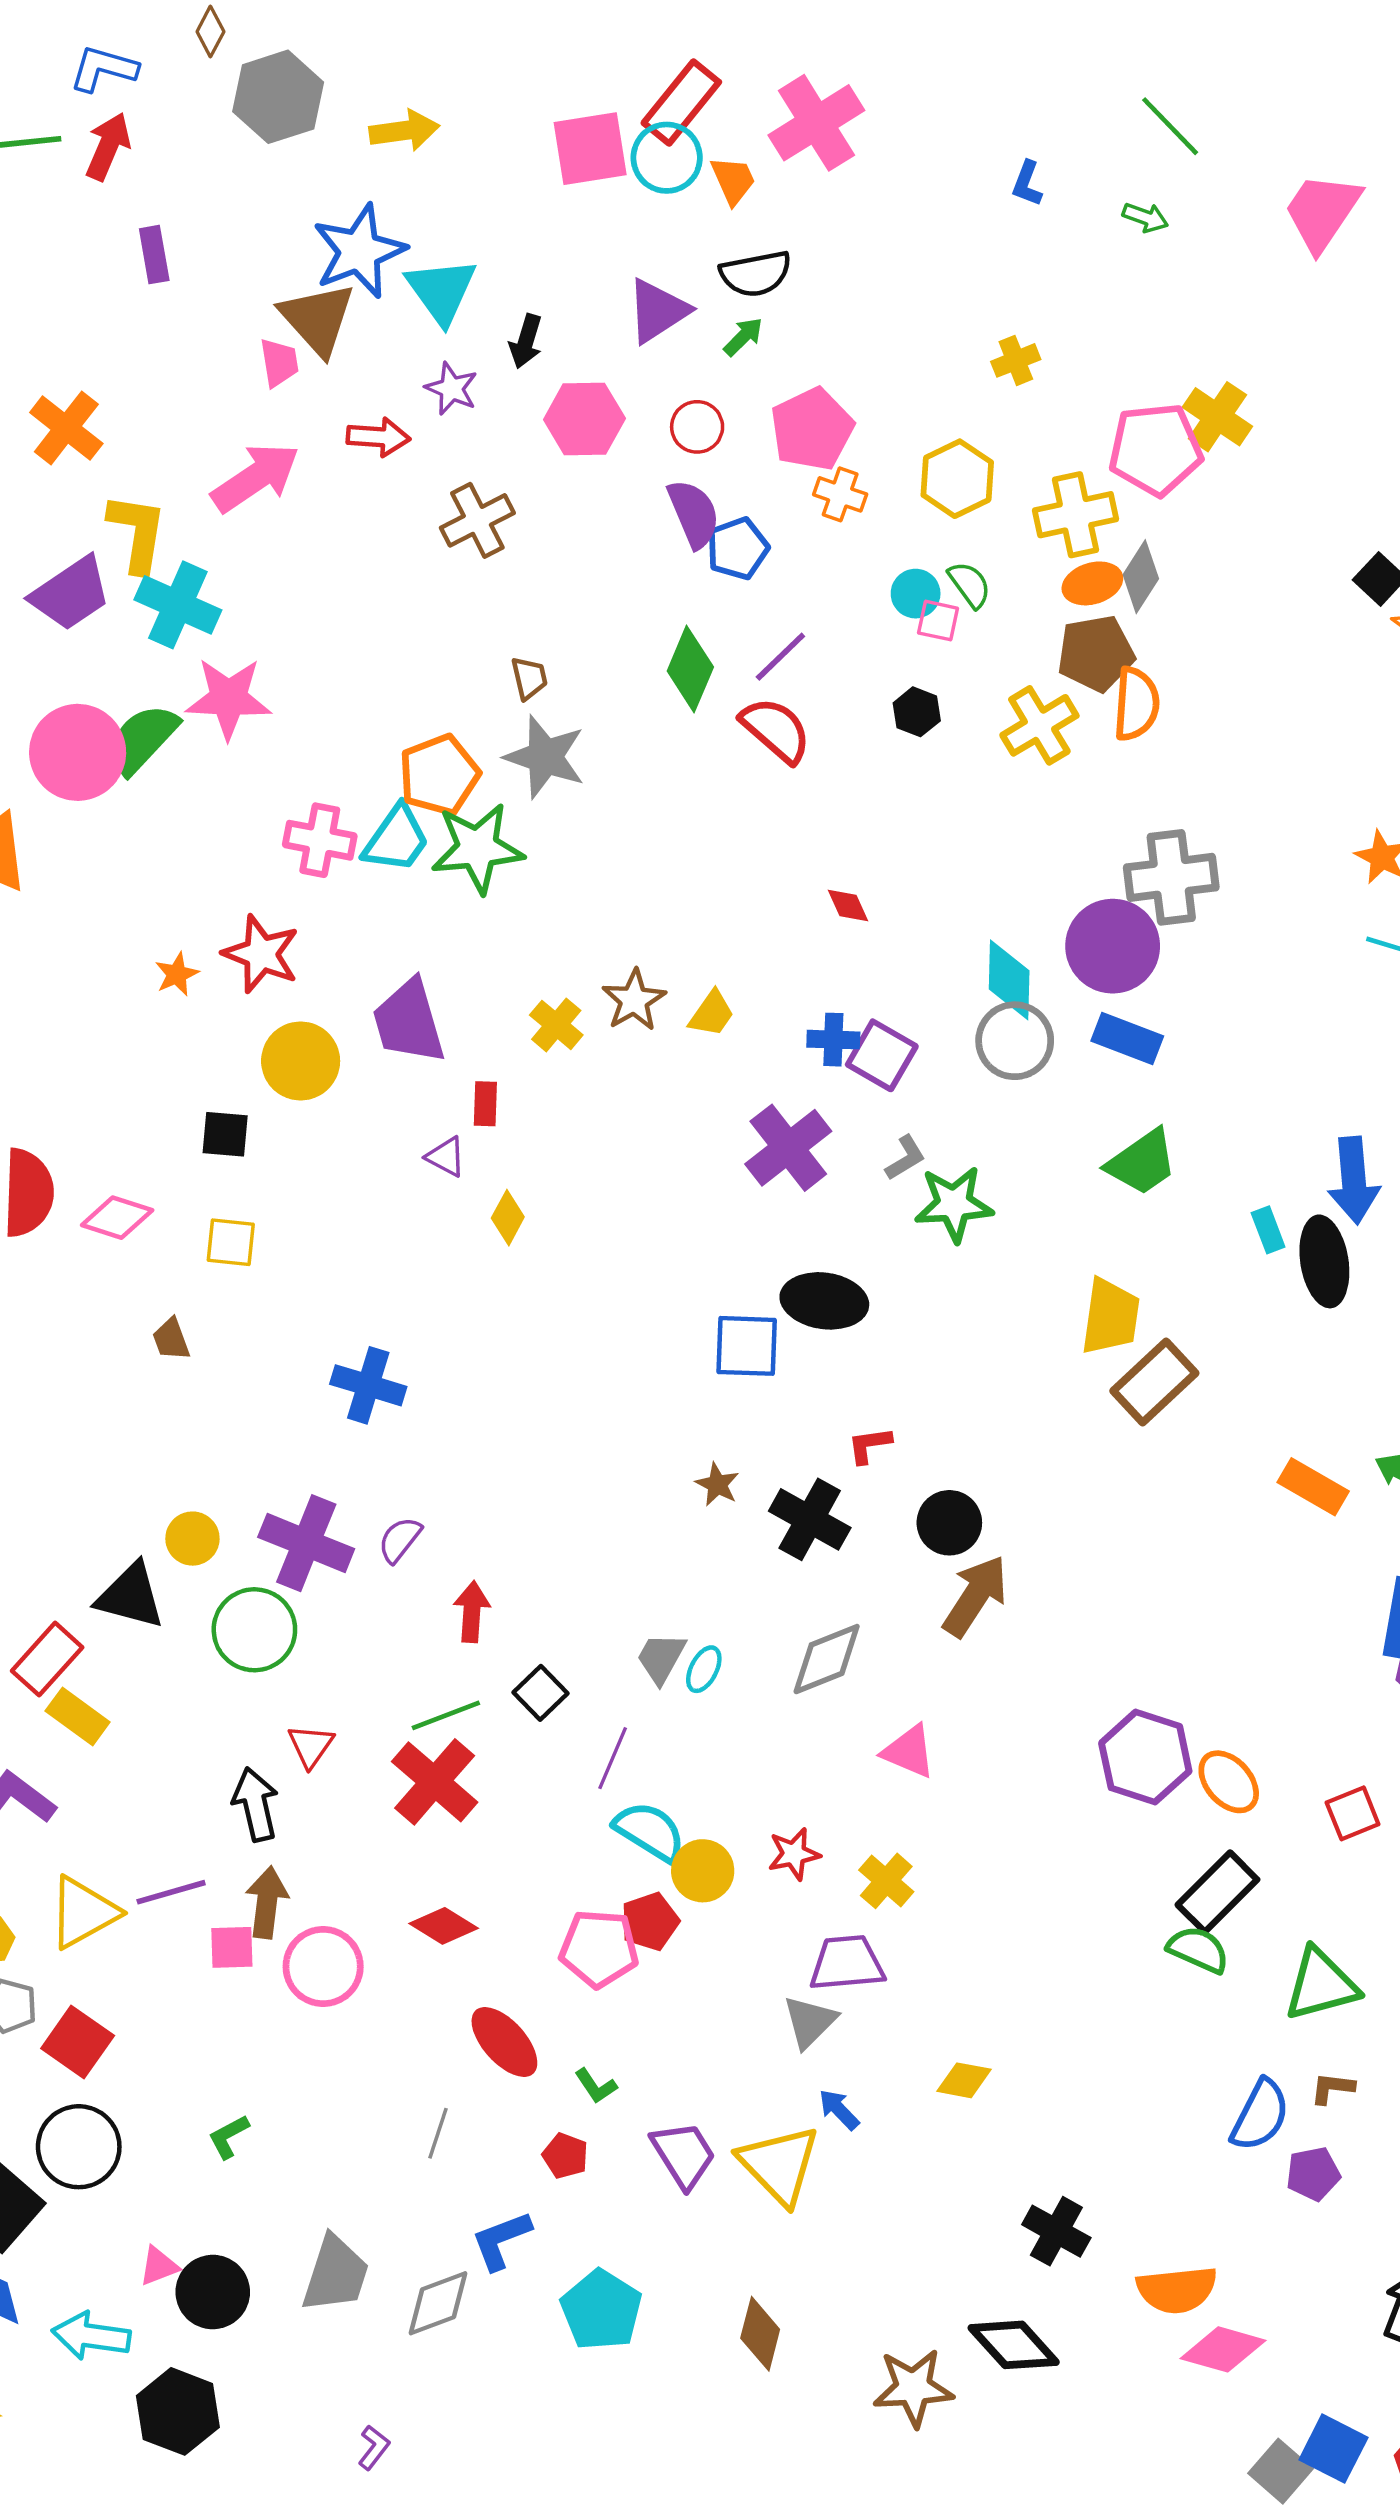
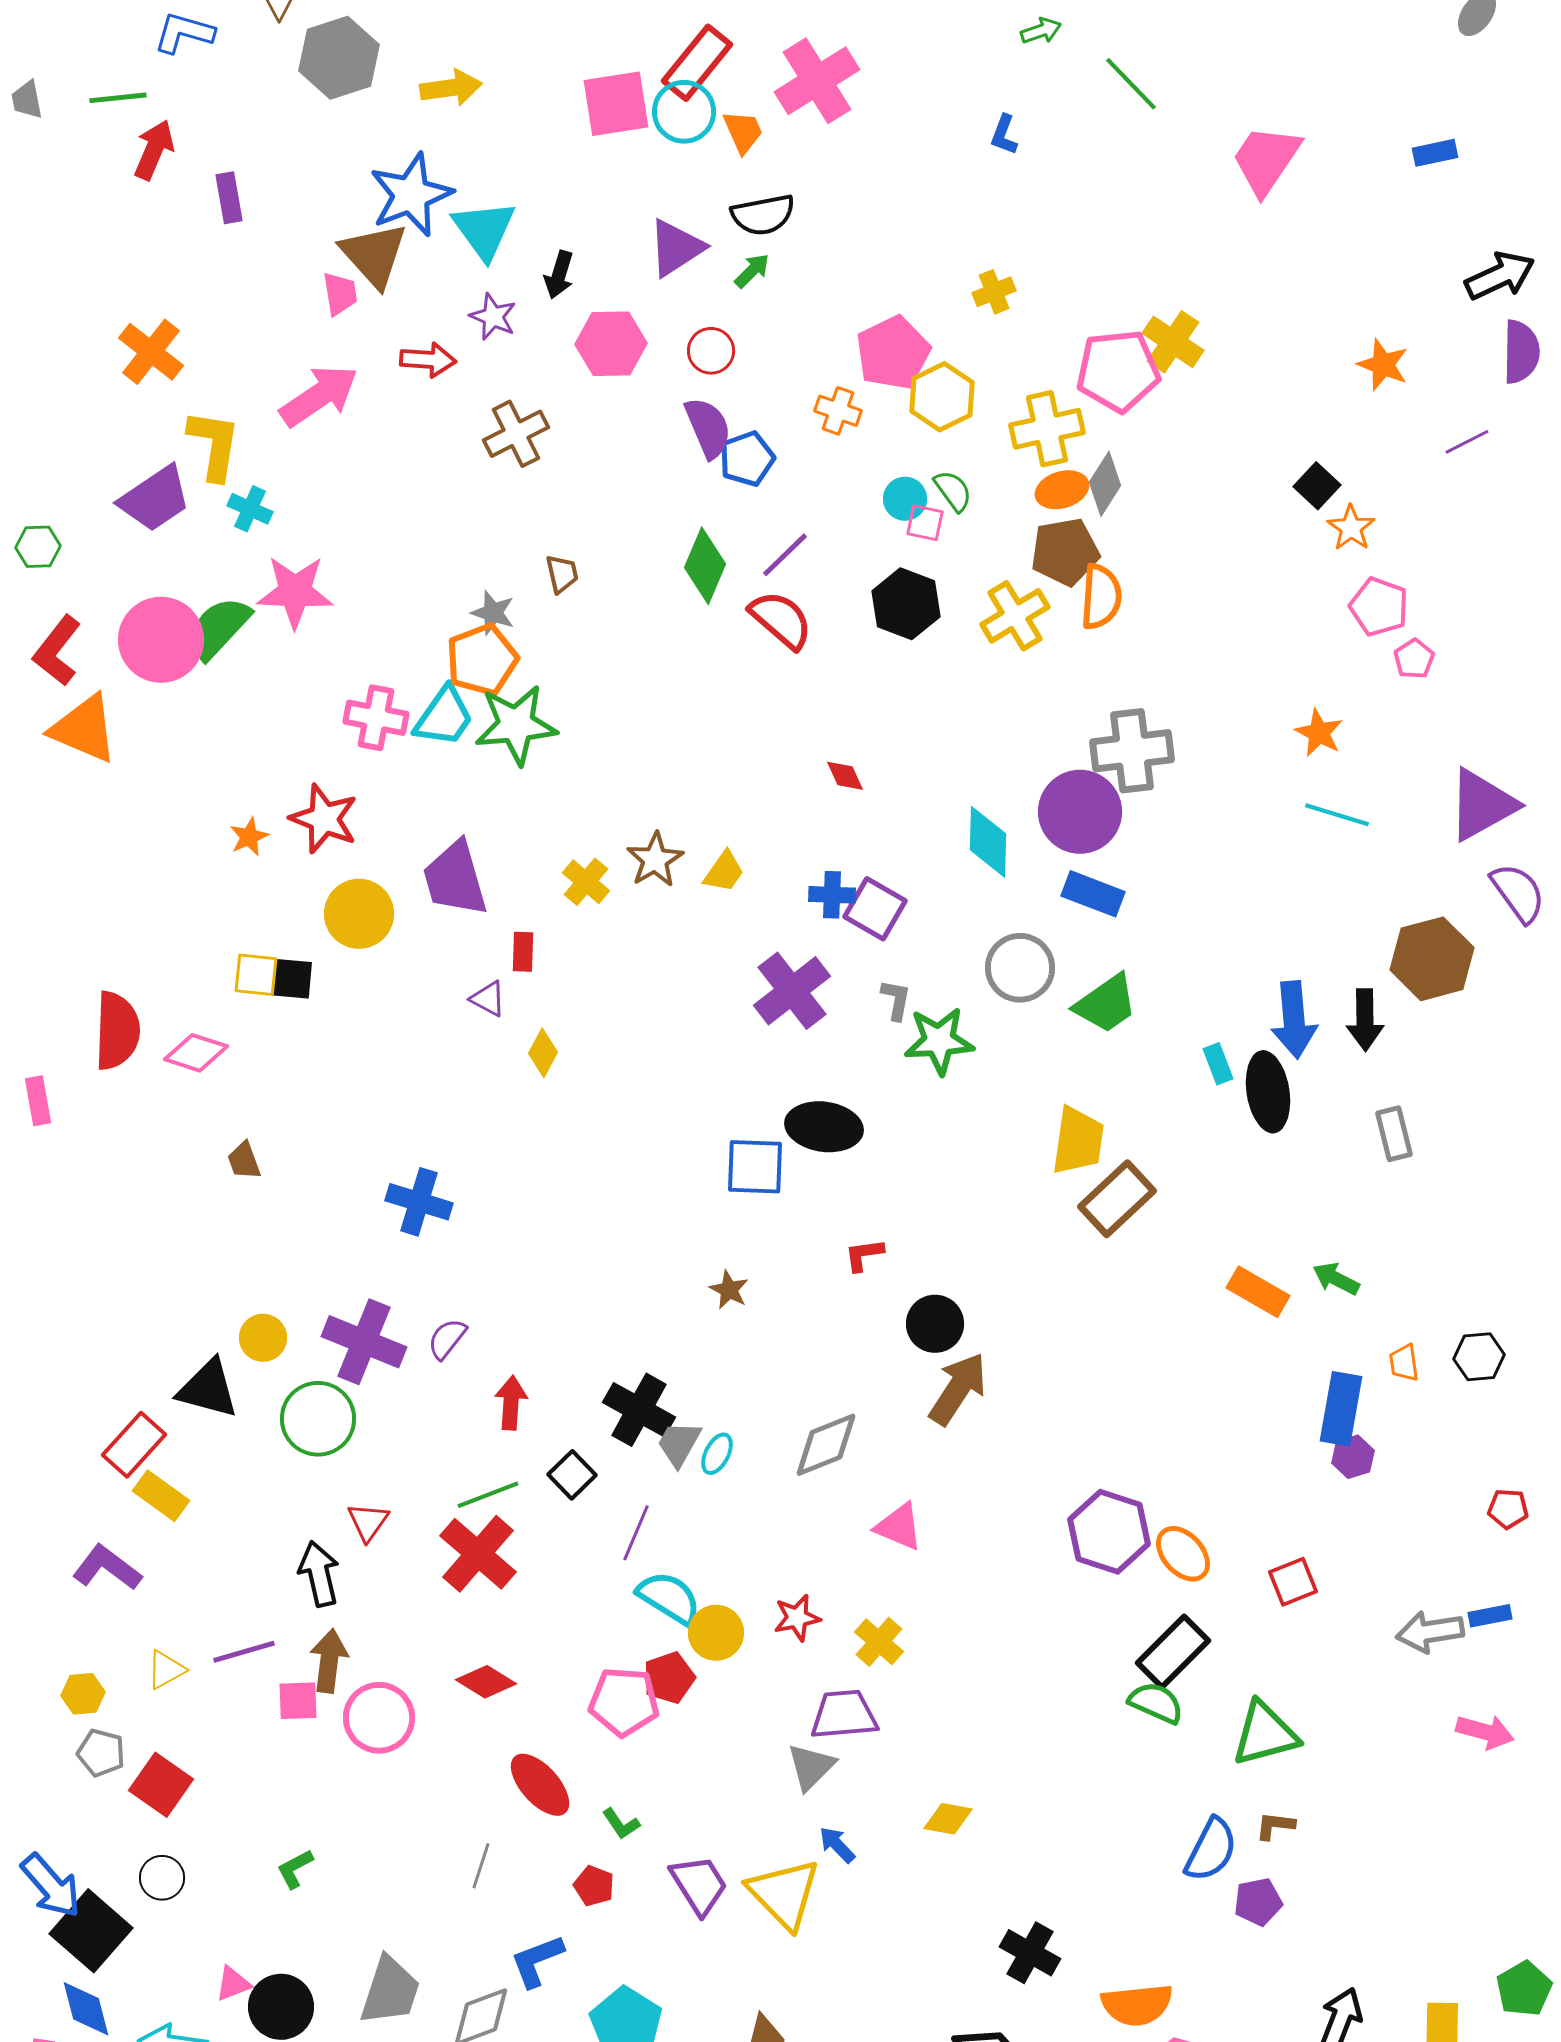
red arrow: (108, 146) -> (154, 150), moved
green arrow: (1145, 217) -> (1041, 31), moved, turned -39
pink pentagon: (812, 429) -> (893, 353), moved
cyan cross: (178, 605) -> (250, 509), size x0.6
black hexagon: (917, 712) -> (906, 604), size x1.6
gray star: (545, 757) -> (493, 613), moved, size x0.6
gray circle: (1015, 1041) -> (1020, 968), moved
gray L-shape: (905, 1158) -> (896, 1000), turned -48
yellow square: (231, 1242) -> (256, 975), moved
black cross: (810, 1519) -> (639, 1410), moved
yellow triangle: (83, 1912) -> (166, 1670), size x0.6
black circle: (79, 2147) -> (162, 1878), size x0.6

